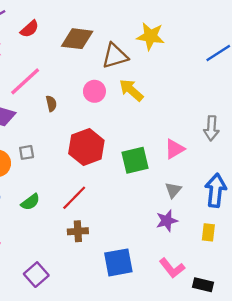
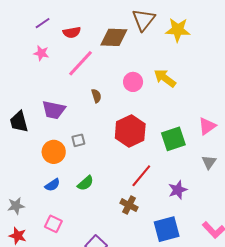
red semicircle: (30, 29) -> (72, 32), turned 36
brown triangle: (115, 56) -> (143, 20), moved, turned -30
pink line: (25, 81) -> (81, 63), moved
red line: (74, 198) -> (141, 176), moved
purple star: (167, 221) -> (178, 190), moved
brown cross: (78, 231) -> (129, 205), turned 36

